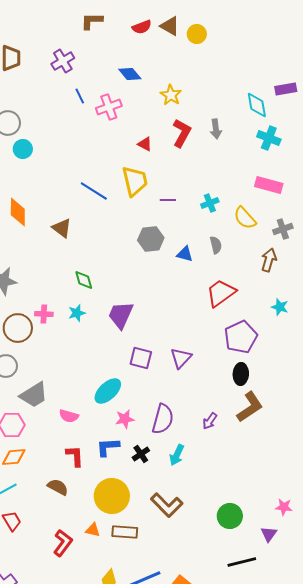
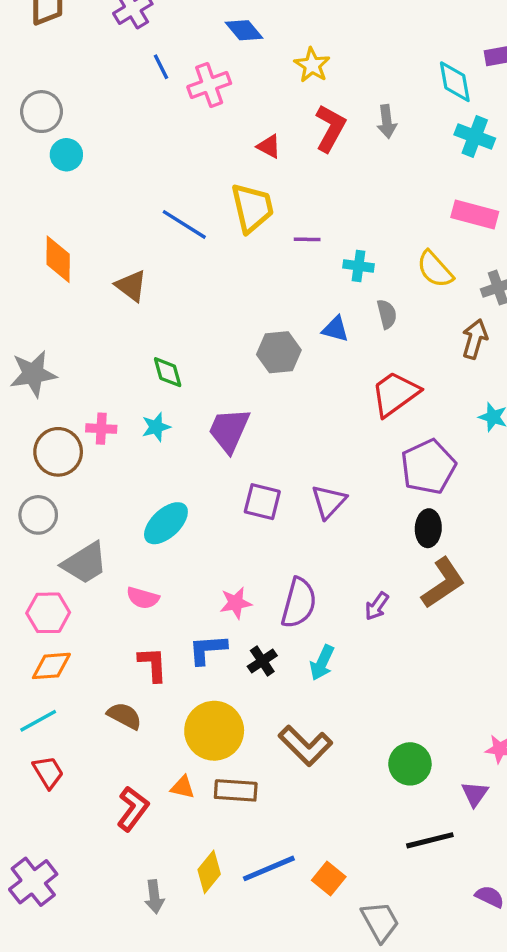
cyan cross: (210, 203) -> (359, 266), moved, turned 30
gray hexagon: (151, 239) -> (279, 352), moved
cyan ellipse: (108, 391) -> (166, 523), moved

